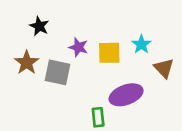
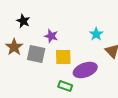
yellow square: (109, 53) -> (63, 57), moved
green rectangle: (98, 117) -> (65, 86), turned -64

